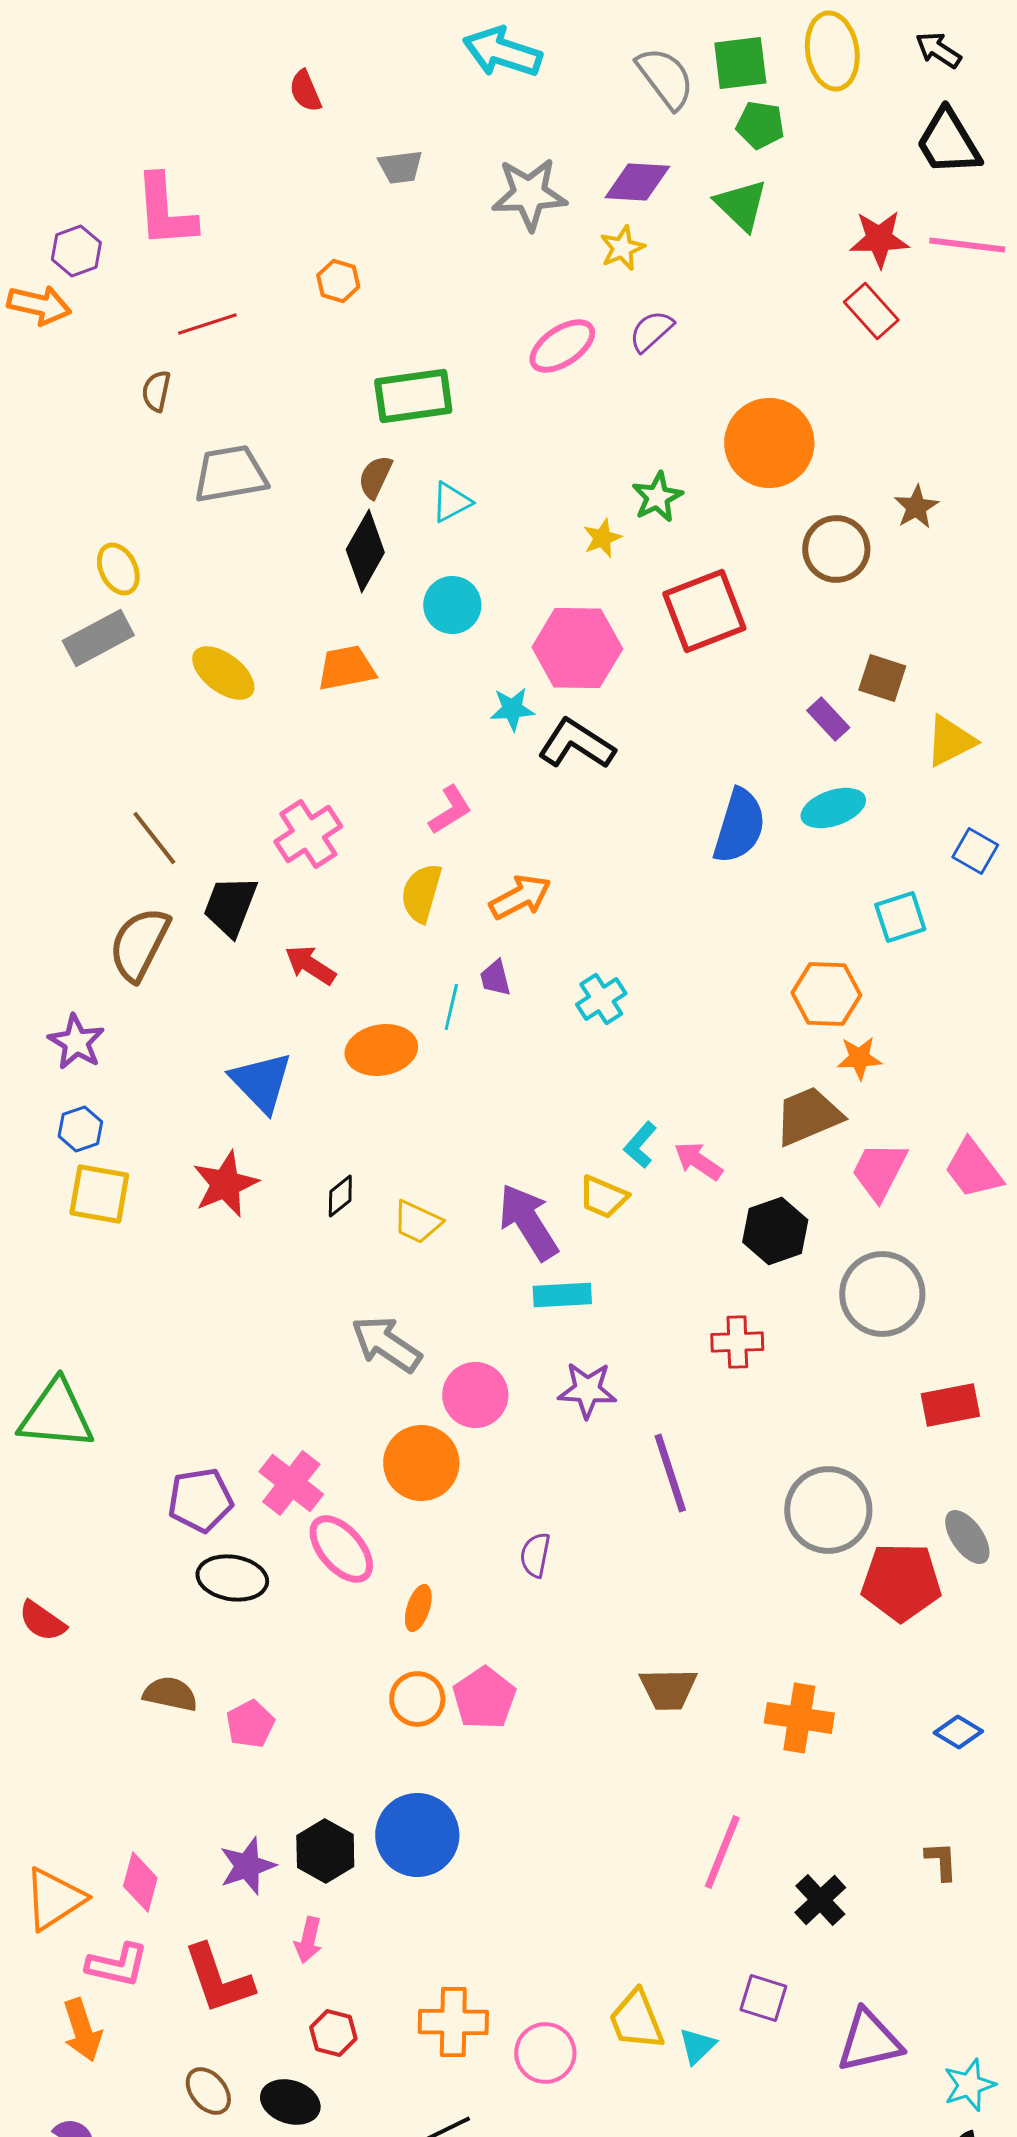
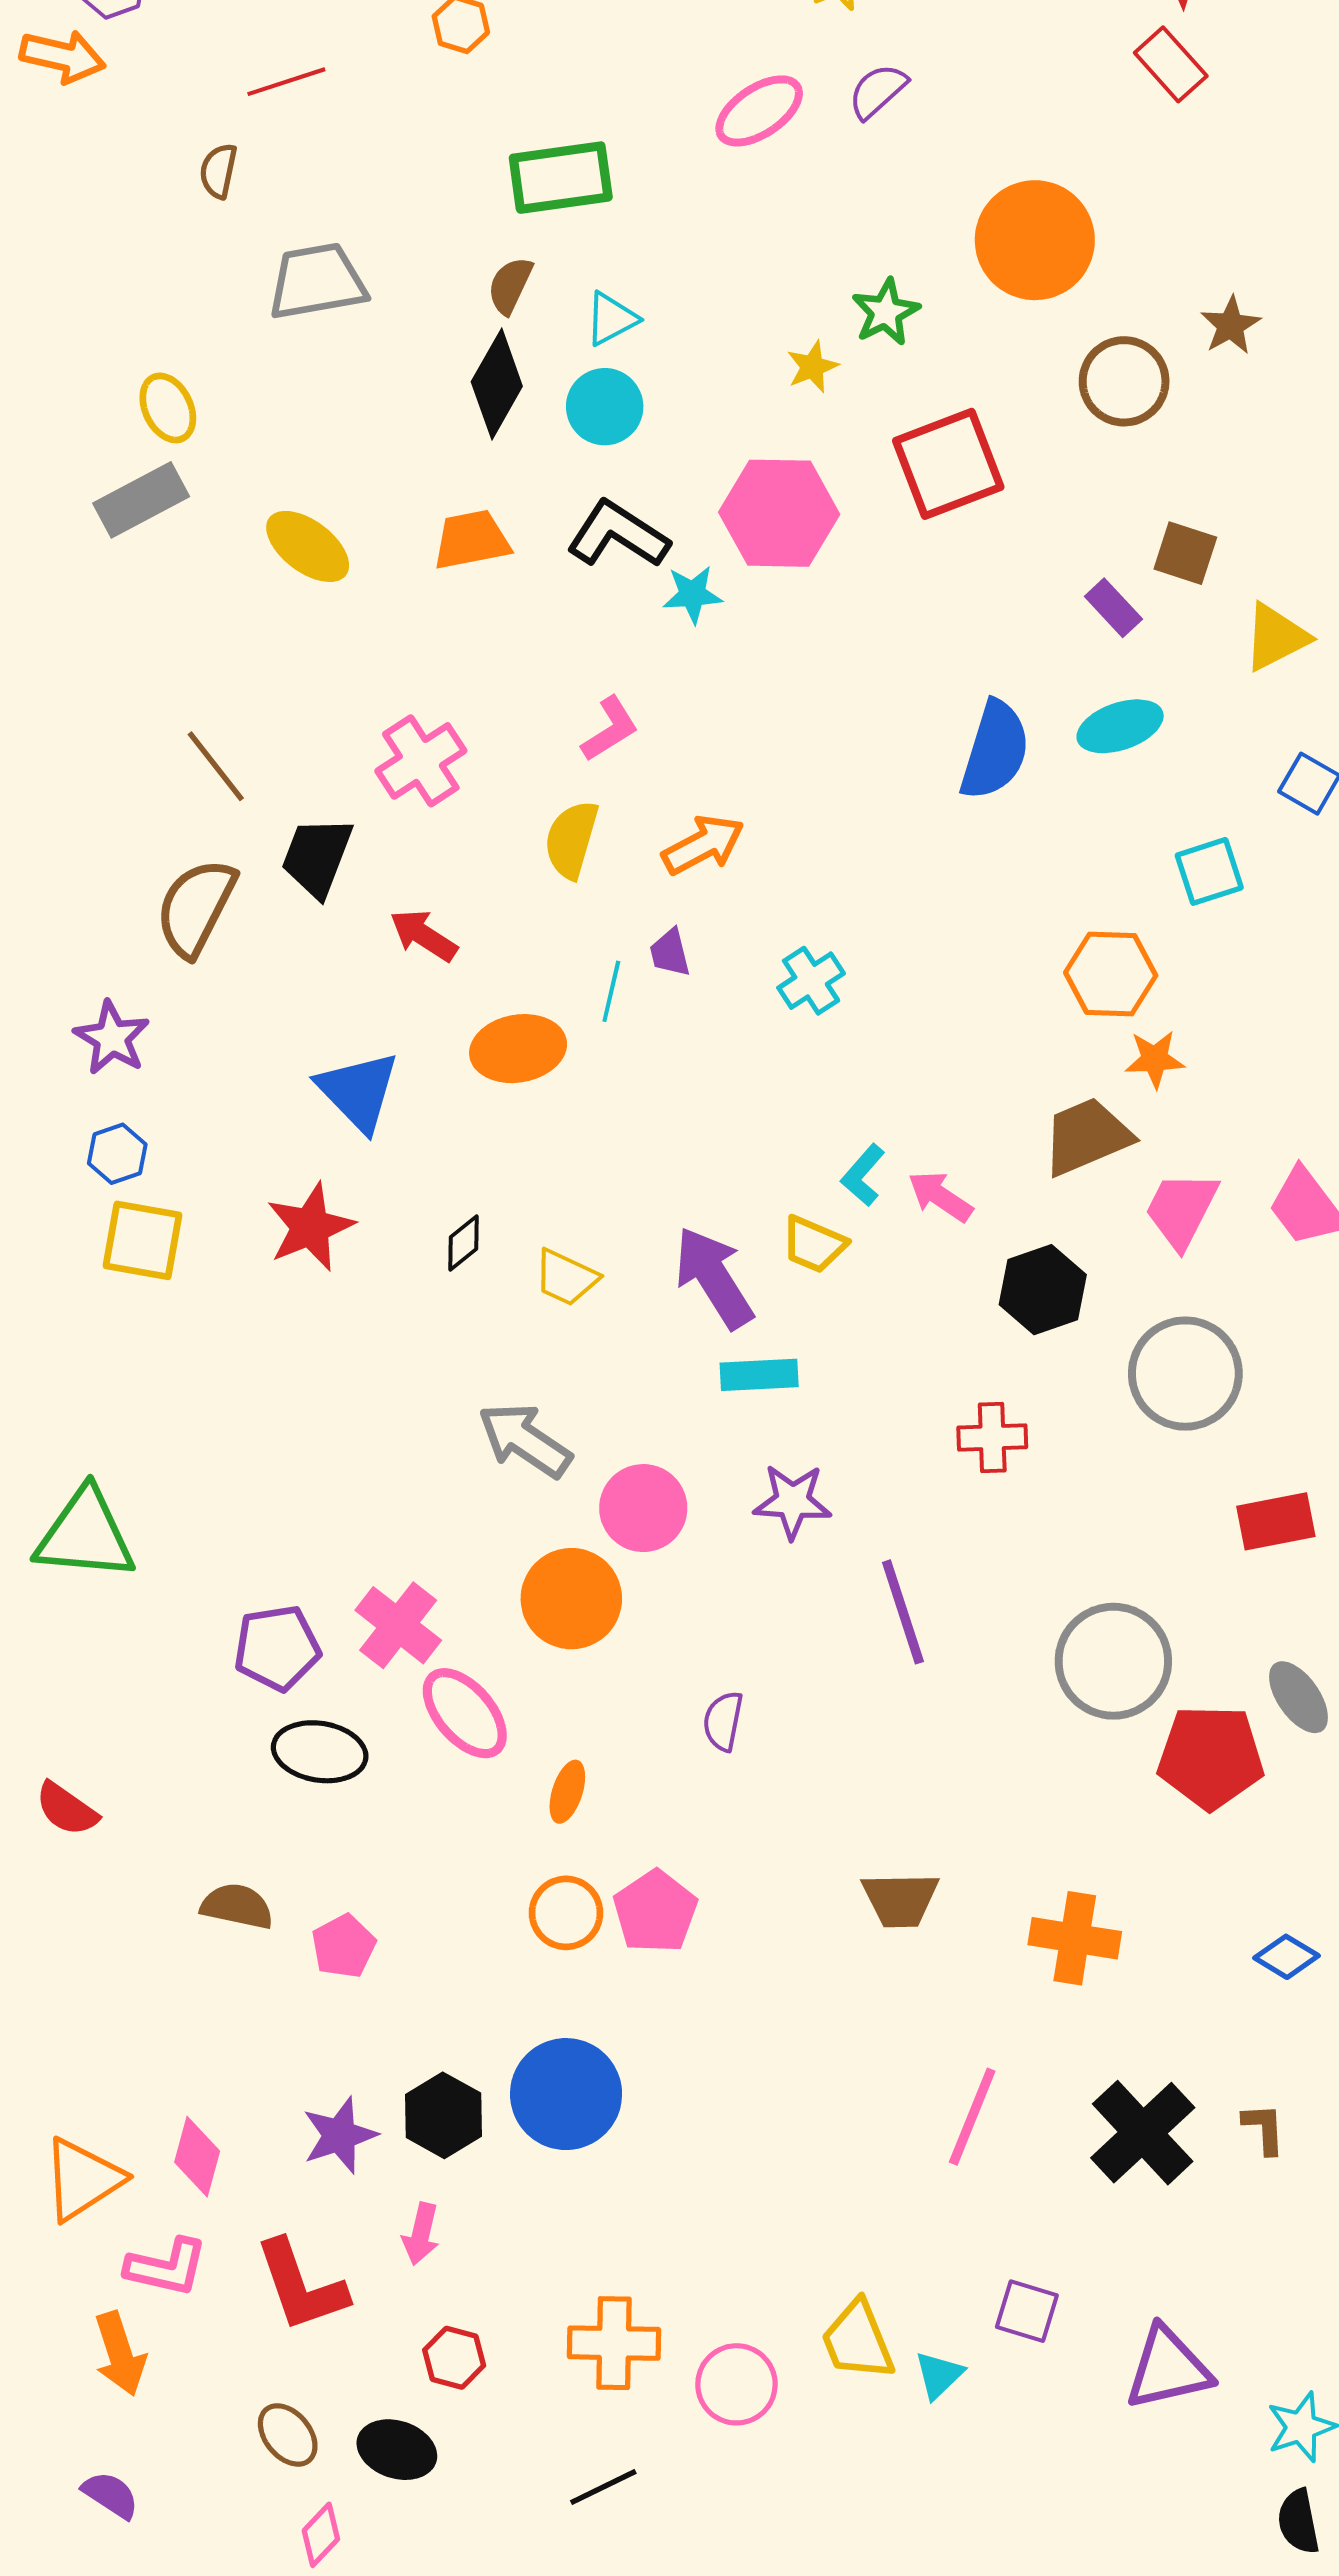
cyan circle: (452, 605) -> (605, 407), moved
black L-shape: (576, 744) -> (618, 534), moved
black cross: (820, 1900) -> (1143, 2133), moved, size x1.5

